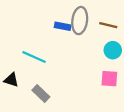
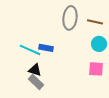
blue rectangle: (63, 26) -> (46, 48), moved
black triangle: (11, 80) -> (35, 70), moved

